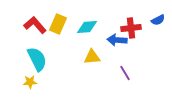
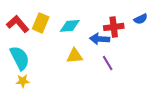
purple line: (125, 73) -> (108, 63), moved
yellow star: (30, 82) -> (23, 81), moved

